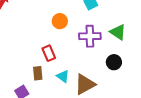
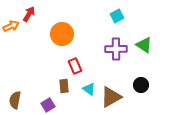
orange circle: (60, 21) -> (62, 34), moved, size x1.5
black circle: (114, 62) -> (141, 85), moved

